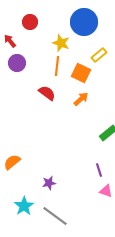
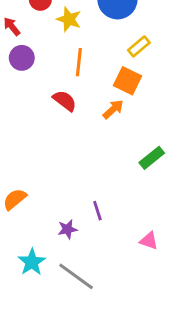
yellow star: (61, 43) -> (69, 19), moved
orange square: (81, 73) -> (127, 81), moved
purple line: (99, 170) -> (97, 211), moved

